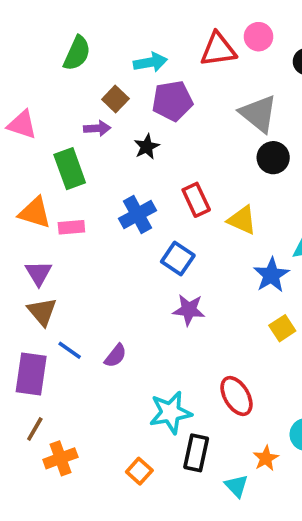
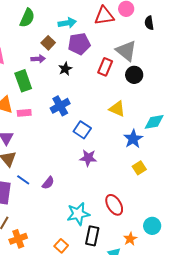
red rectangle: (196, 200) -> (105, 67), moved, turned 48

